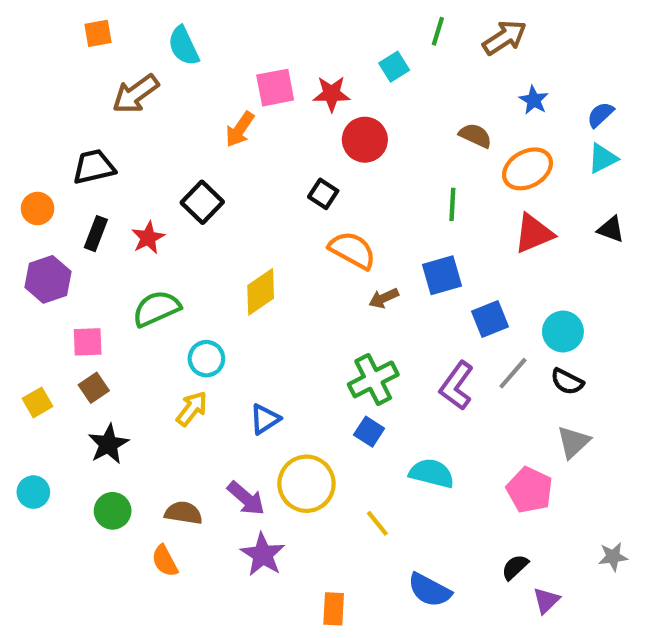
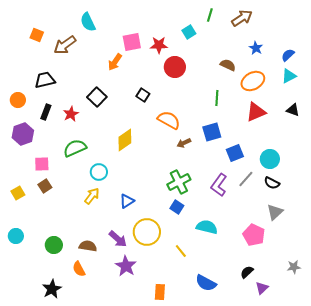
orange square: (98, 33) -> (37, 35), moved, turned 32
black square: (323, 194) -> (143, 95), moved
black star: (108, 444) -> (52, 289), moved

